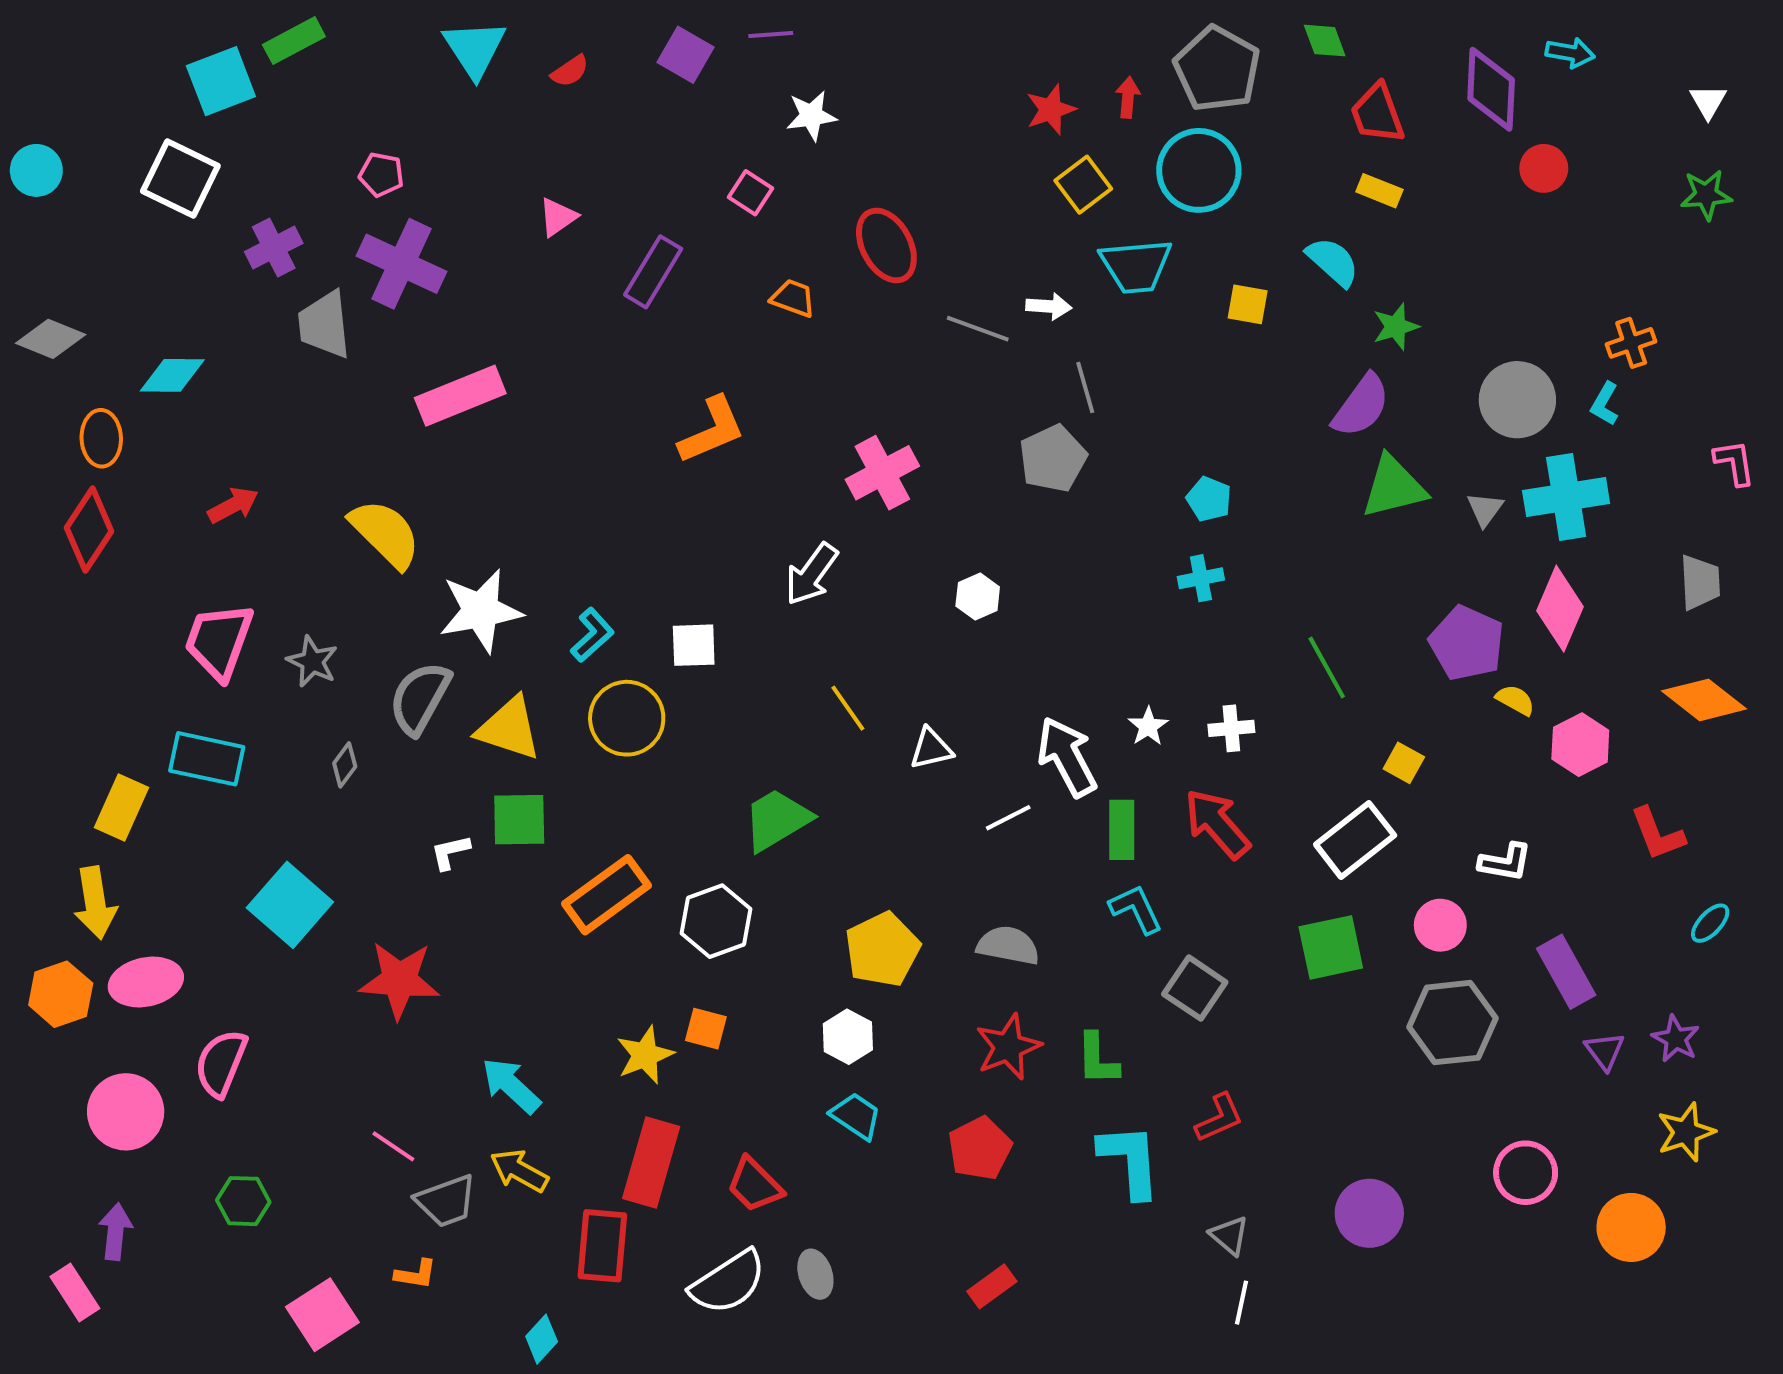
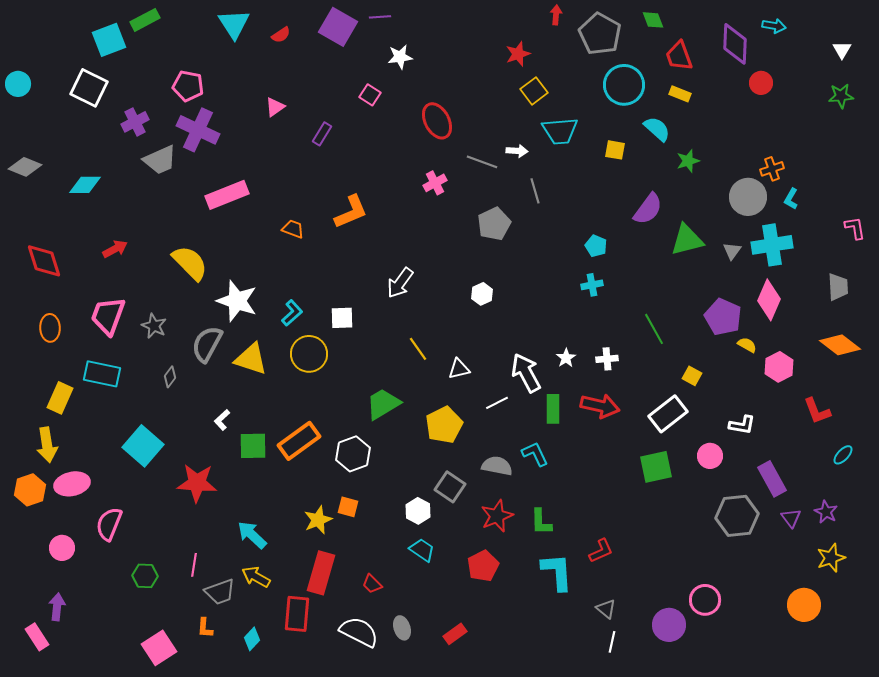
purple square: (686, 55) -> (338, 27), size x1.4
red arrow: (1128, 97) -> (556, 15), moved
cyan circle: (1199, 170) -> (624, 85), moved
pink pentagon: (381, 174) -> (188, 86), size x1.4
purple rectangle: (653, 272) -> (322, 134), size x0.7
orange trapezoid: (793, 298) -> (293, 229), moved
gray trapezoid: (324, 325) -> (160, 160), turned -108
orange cross: (1631, 343) -> (772, 169), moved
purple semicircle: (1361, 406) -> (648, 209), moved
orange ellipse: (101, 438) -> (50, 328), moved
gray pentagon: (1053, 459) -> (494, 224), moved
pink cross: (882, 473) -> (435, 183), moved, size x0.7
red diamond: (89, 530) -> (44, 261), turned -51
white star: (481, 611) -> (237, 301), turned 30
green square: (519, 820) -> (253, 446), moved
red arrow: (1217, 824) -> (600, 406), turned 144
white L-shape: (450, 852) -> (222, 420), turned -30
cyan L-shape: (1136, 909) -> (535, 454), moved
yellow pentagon: (882, 950) -> (444, 425), moved
gray square: (1195, 988) -> (450, 487), moved
gray hexagon: (1452, 1023) -> (737, 516), moved
pink circle: (126, 1112) -> (62, 548), size x0.7
pink line: (393, 1146) -> (194, 565), turned 65
pink circle: (1526, 1173) -> (705, 600), moved
red trapezoid: (755, 1185) -> (372, 584), size x0.7
green hexagon: (243, 1201) -> (145, 576), moved
purple circle: (1369, 1213) -> (669, 625), moved
orange L-shape: (416, 1274) -> (205, 628), turned 85
white semicircle: (728, 1282) -> (359, 632), turned -120
red rectangle: (992, 1286) -> (455, 634), moved
cyan diamond: (542, 1339) -> (252, 639), moved

